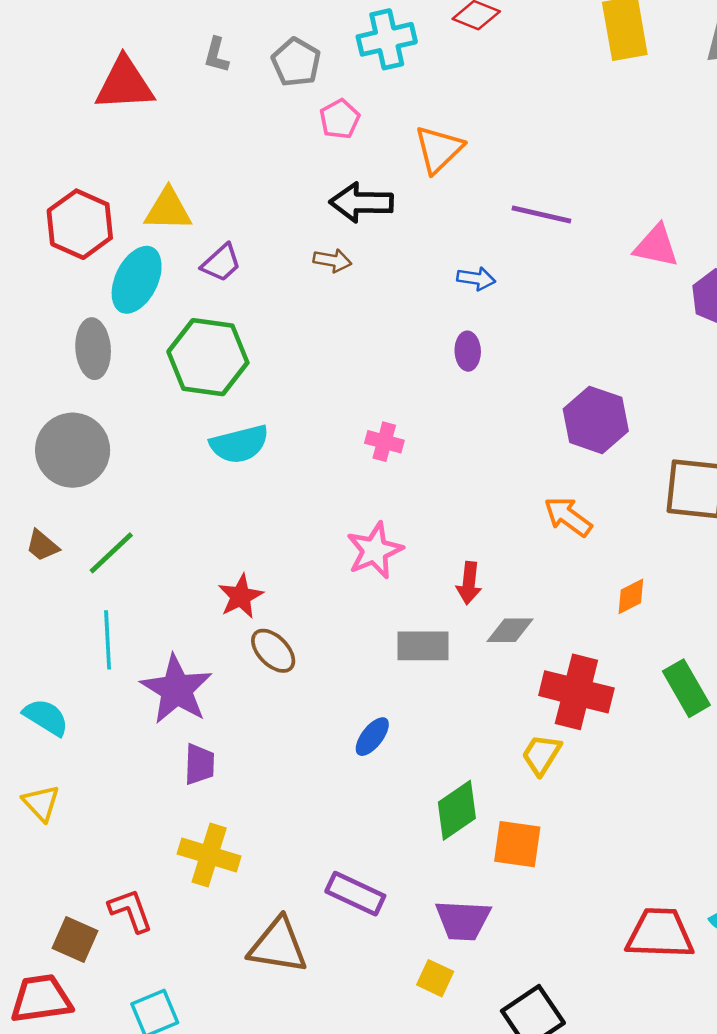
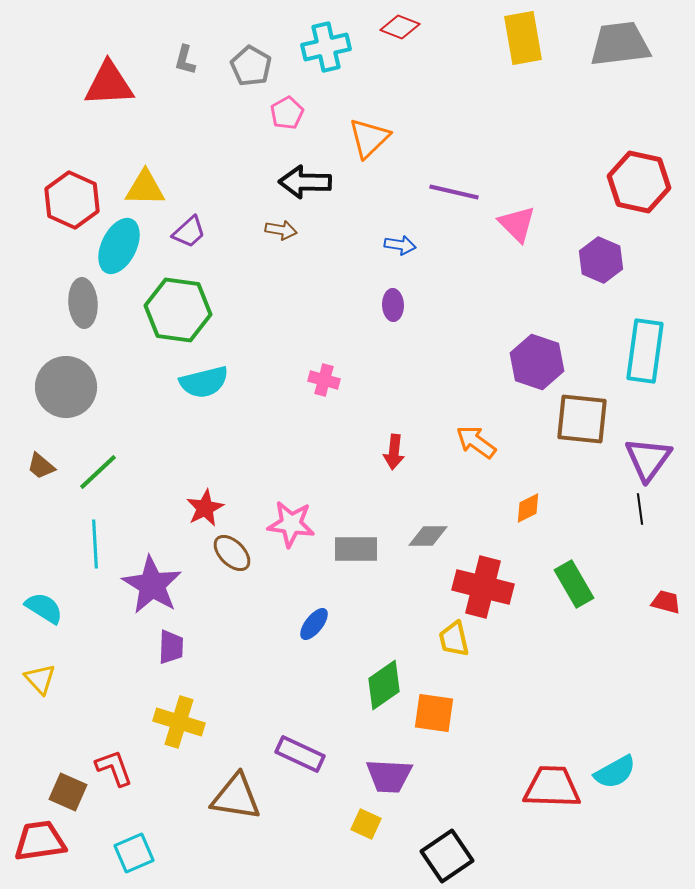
pink triangle: (656, 246) -> (517, 224), moved, turned 33
purple hexagon: (596, 420) -> (537, 362), moved
pink star: (375, 550) -> (291, 524), moved, turned 30
red arrow: (469, 583) -> (394, 452), moved
yellow trapezoid: (541, 755) -> (454, 639), turned -45

